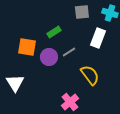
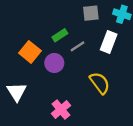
orange square: (27, 47) -> (30, 52), turned 30
gray line: (69, 52) -> (78, 46), moved
pink cross: (70, 102) -> (61, 110), moved

